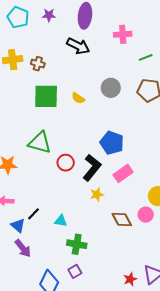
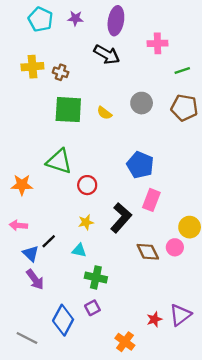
black L-shape: (92, 168) -> (121, 218), moved
pink rectangle: (123, 173) -> (151, 200), turned -36
yellow star: (97, 194) -> (86, 222), moved

